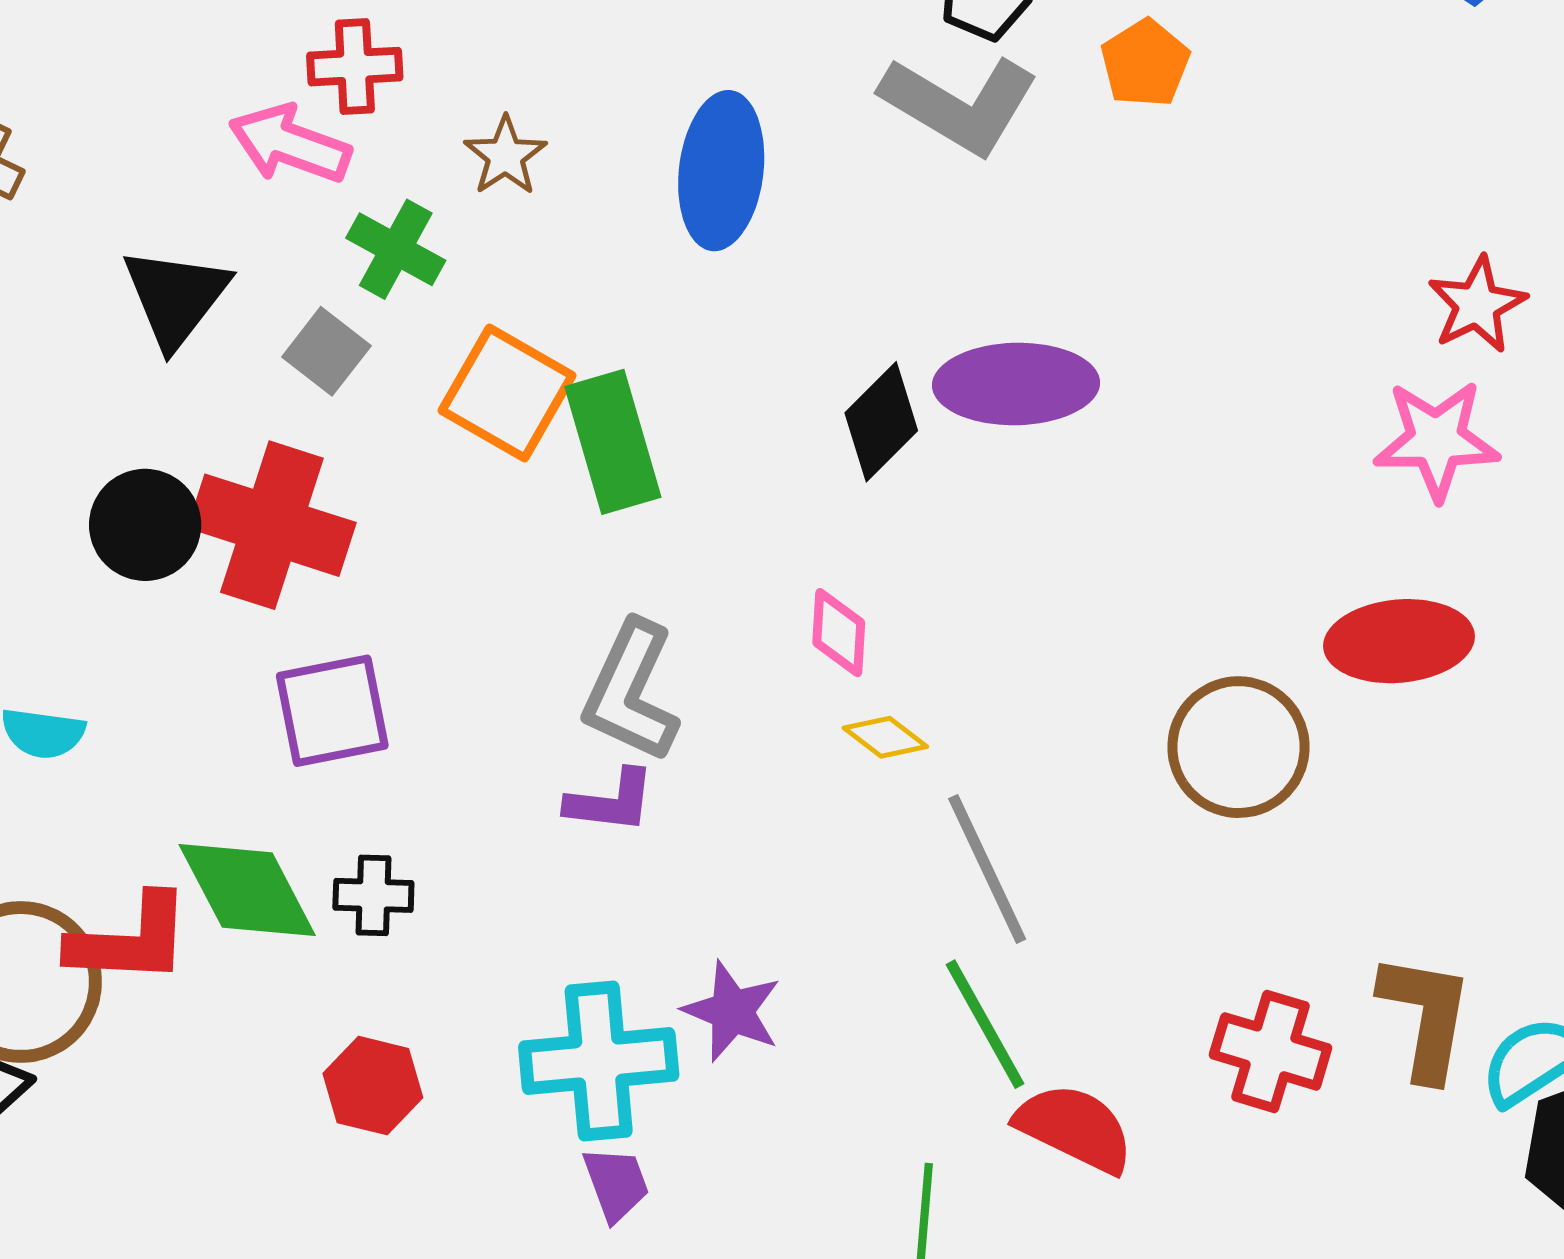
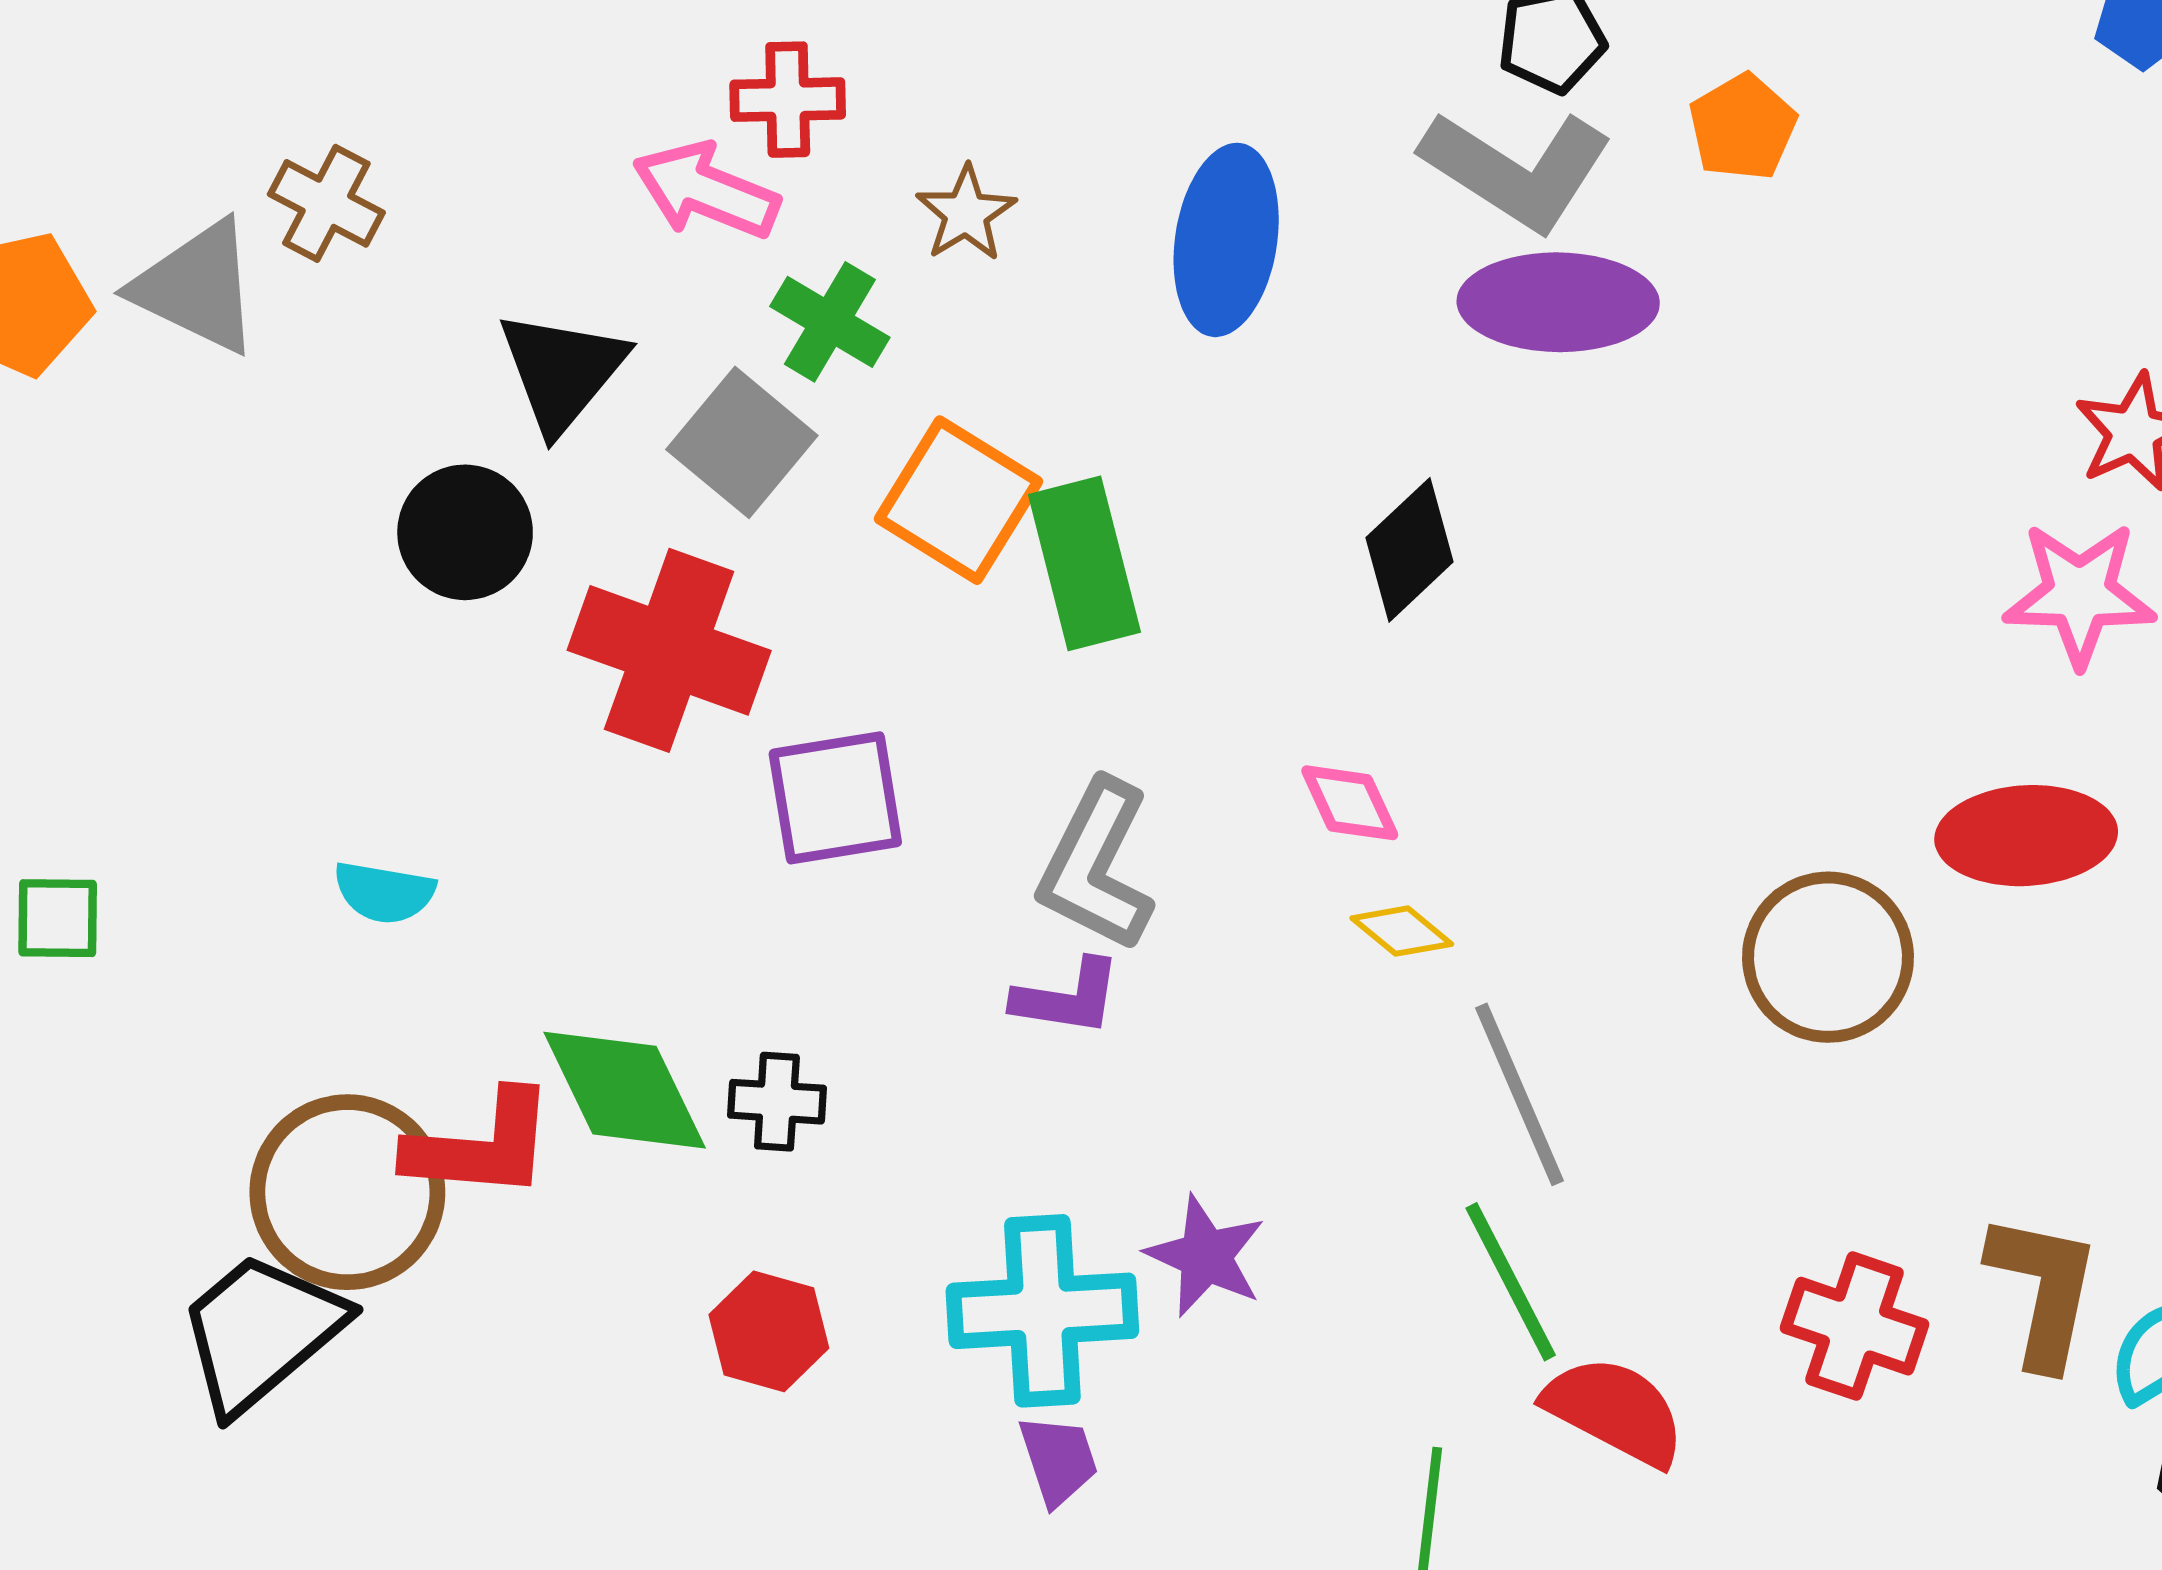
gray square: (326, 351) -> (742, 442), size x1.4
purple ellipse: (1016, 384) -> (1558, 302), moved
black circle: (145, 525) -> (465, 532), moved
pink diamond: (839, 633) -> (1350, 803), turned -30
purple square: (332, 711) -> (835, 798), moved

